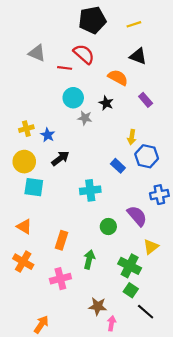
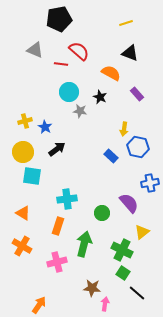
black pentagon: (92, 20) -> (59, 19), moved
cyan cross: (90, 190) -> (67, 199), moved
green arrow: (89, 259) -> (84, 244), size x1.4

